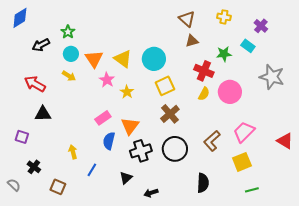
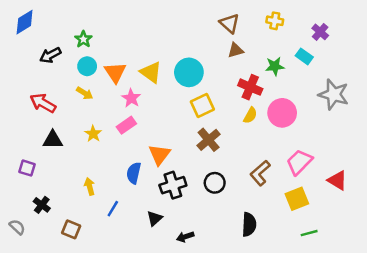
yellow star: (127, 92) -> (93, 134), moved
pink rectangle: (103, 118) -> (126, 125), moved
red triangle: (285, 141) -> (337, 180), moved
black circle: (175, 149) -> (215, 183), size x0.7

